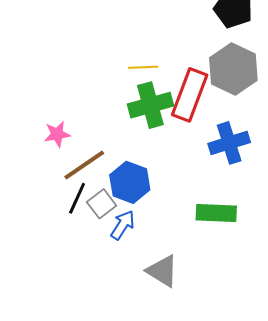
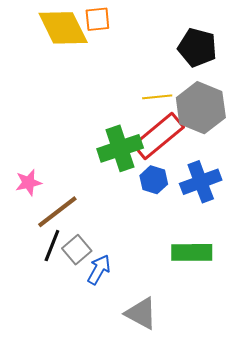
yellow line: (143, 67) -> (157, 97), moved
red rectangle: (190, 95) -> (159, 136), turned 33
blue hexagon: (130, 182) -> (154, 180), moved, size x0.7

